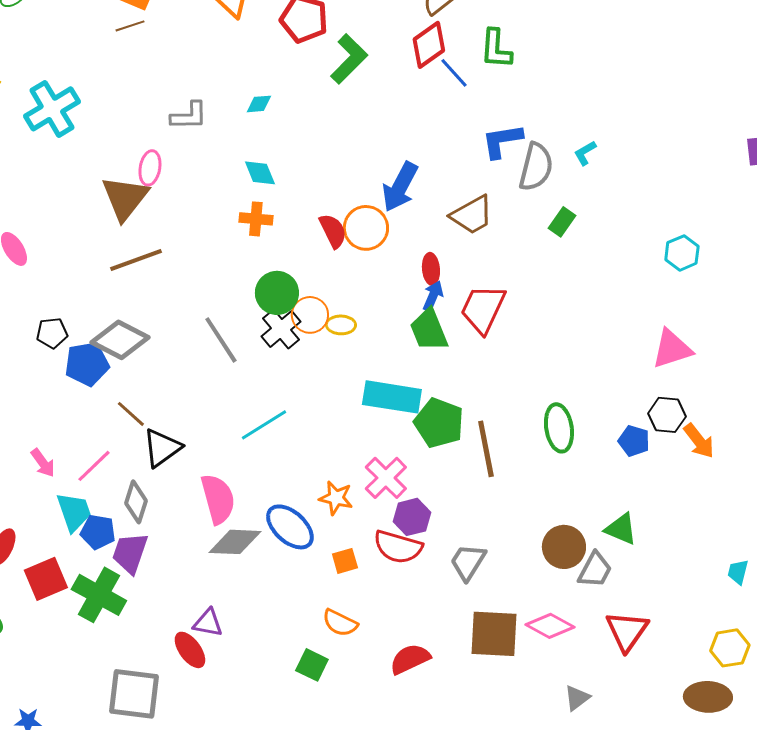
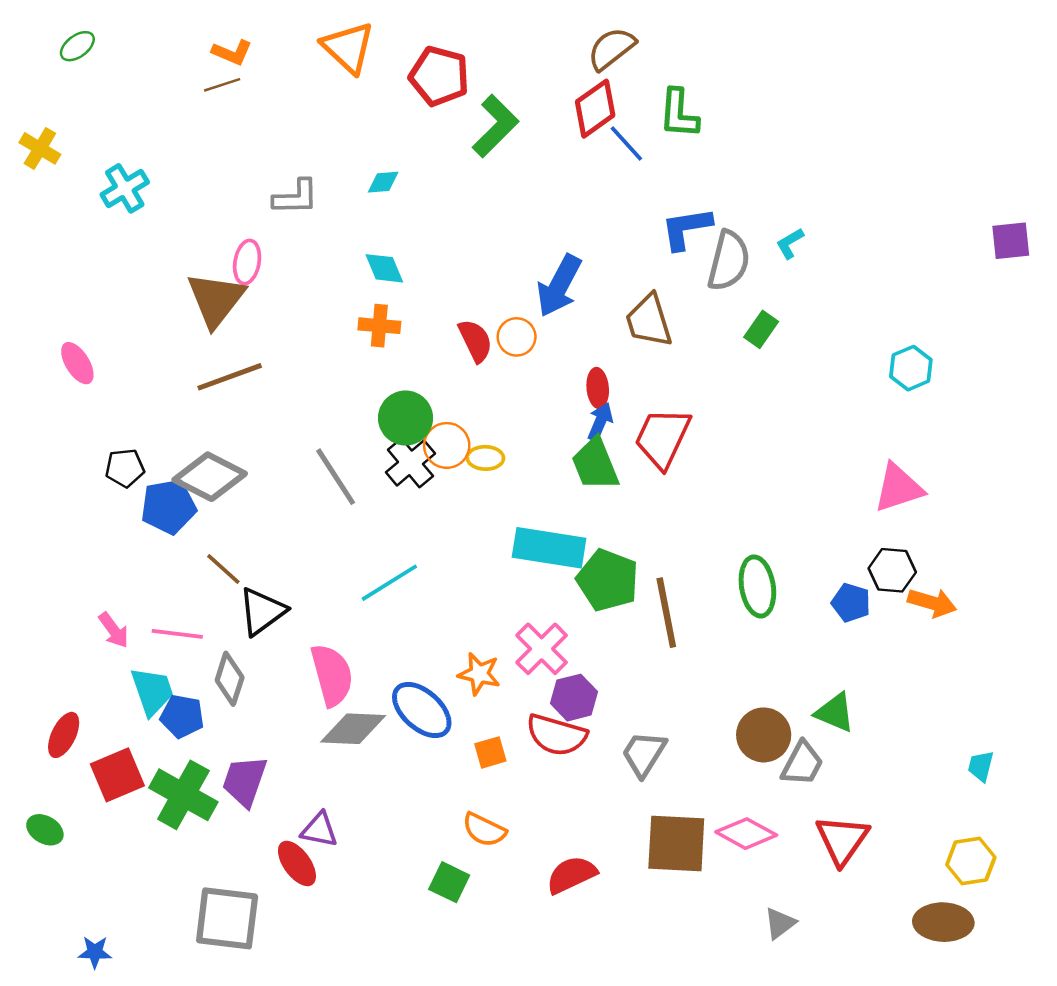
cyan cross: (52, 109) -> (125, 188), size x0.7
brown trapezoid: (472, 215) -> (649, 321), turned 102
orange circle: (366, 228) -> (517, 337), size x0.7
orange arrow: (699, 441) -> (932, 603), turned -36
pink line: (94, 466) -> (177, 634), turned 51
purple trapezoid: (130, 553) -> (245, 781), moved

